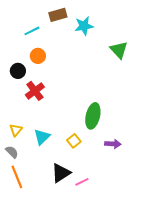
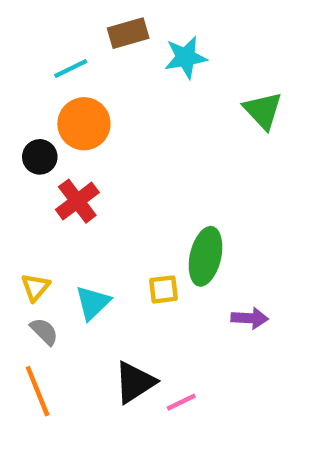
orange circle: (38, 56) -> (84, 124), size x1.5
yellow square: (74, 141) -> (164, 289), moved, turned 32
gray semicircle: (12, 152) -> (44, 331), moved

